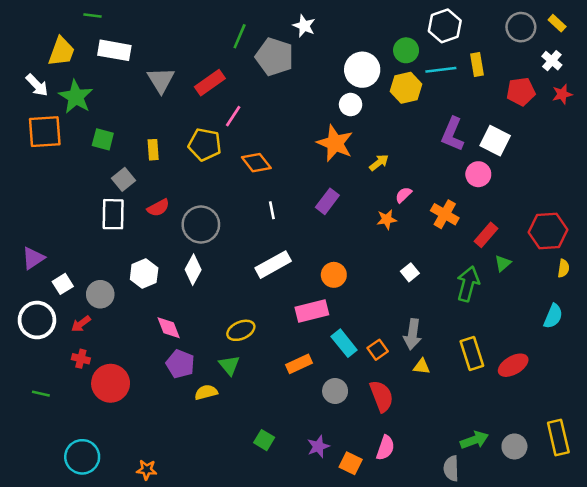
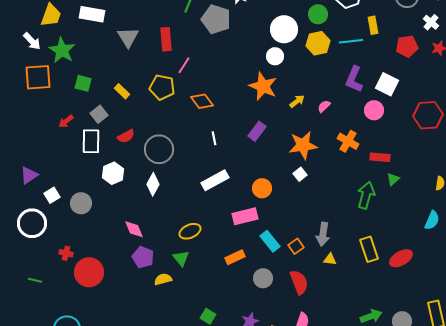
cyan line: (441, 70) -> (351, 41), moved
red rectangle: (210, 83) -> (166, 39), turned -60
yellow rectangle: (153, 150) -> (122, 91), turned -42
pink semicircle: (403, 195) -> (324, 106), moved
orange star: (387, 219) -> (303, 145), size x1.8
red hexagon: (548, 231) -> (428, 115), moved
red rectangle: (486, 235) -> (380, 157), turned 54
white square: (410, 272) -> (300, 174), moved
white hexagon: (144, 274) -> (113, 173), moved
red arrow: (81, 324) -> (66, 121), moved

